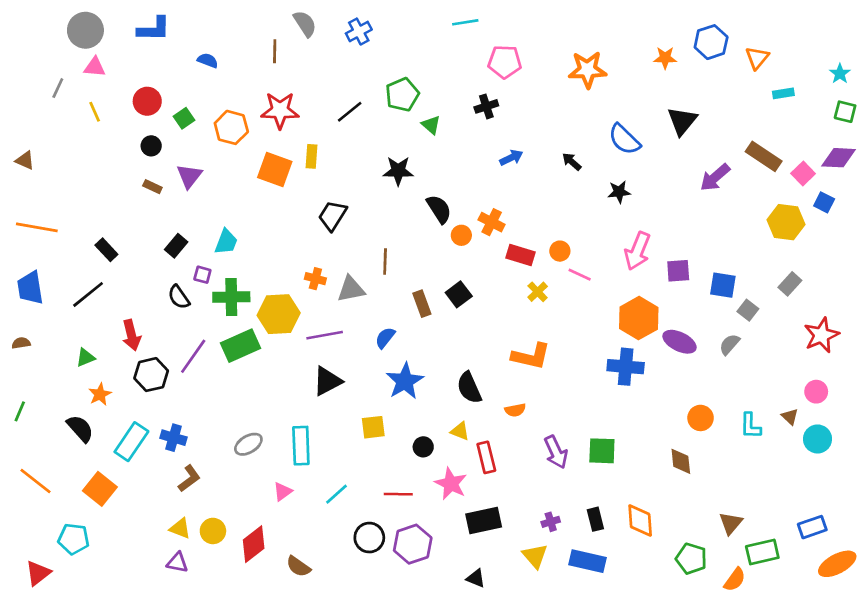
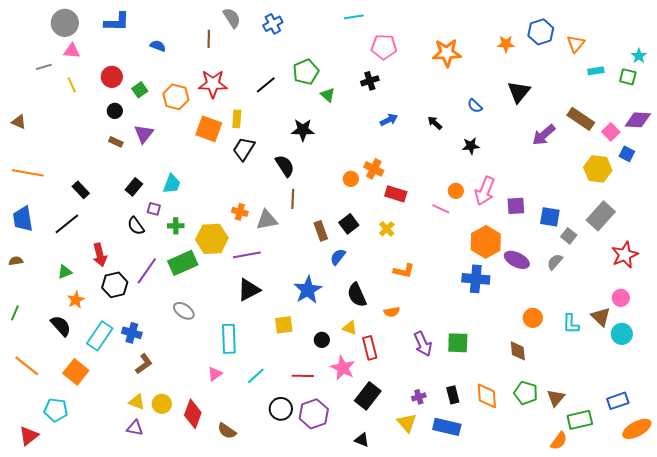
gray line: (58, 88) -> (44, 67), turned 49
green square: (845, 112) -> (628, 77), moved
blue semicircle: (624, 139) -> (475, 106), size x0.6
black semicircle: (439, 209) -> (285, 166), moved
black trapezoid: (333, 216) -> (244, 149), moved
orange circle: (560, 251) -> (456, 191), moved
gray rectangle: (790, 284) -> (601, 216), size x1.6
yellow cross: (538, 292) -> (387, 229), moved
green cross: (231, 297) -> (176, 226), size x0.6
blue semicircle: (385, 338) -> (338, 257), moved
orange L-shape: (531, 356) -> (404, 271), size x0.7
brown triangle: (790, 417) -> (601, 317), size x1.5
gray ellipse: (248, 444) -> (184, 311), moved, turned 65
black rectangle: (484, 520) -> (368, 396), turned -40
red diamond: (254, 544) -> (193, 414), turned -32
green pentagon: (691, 559) -> (526, 393), moved

